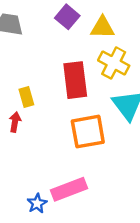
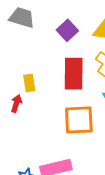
purple square: (67, 17) -> (67, 30), moved

